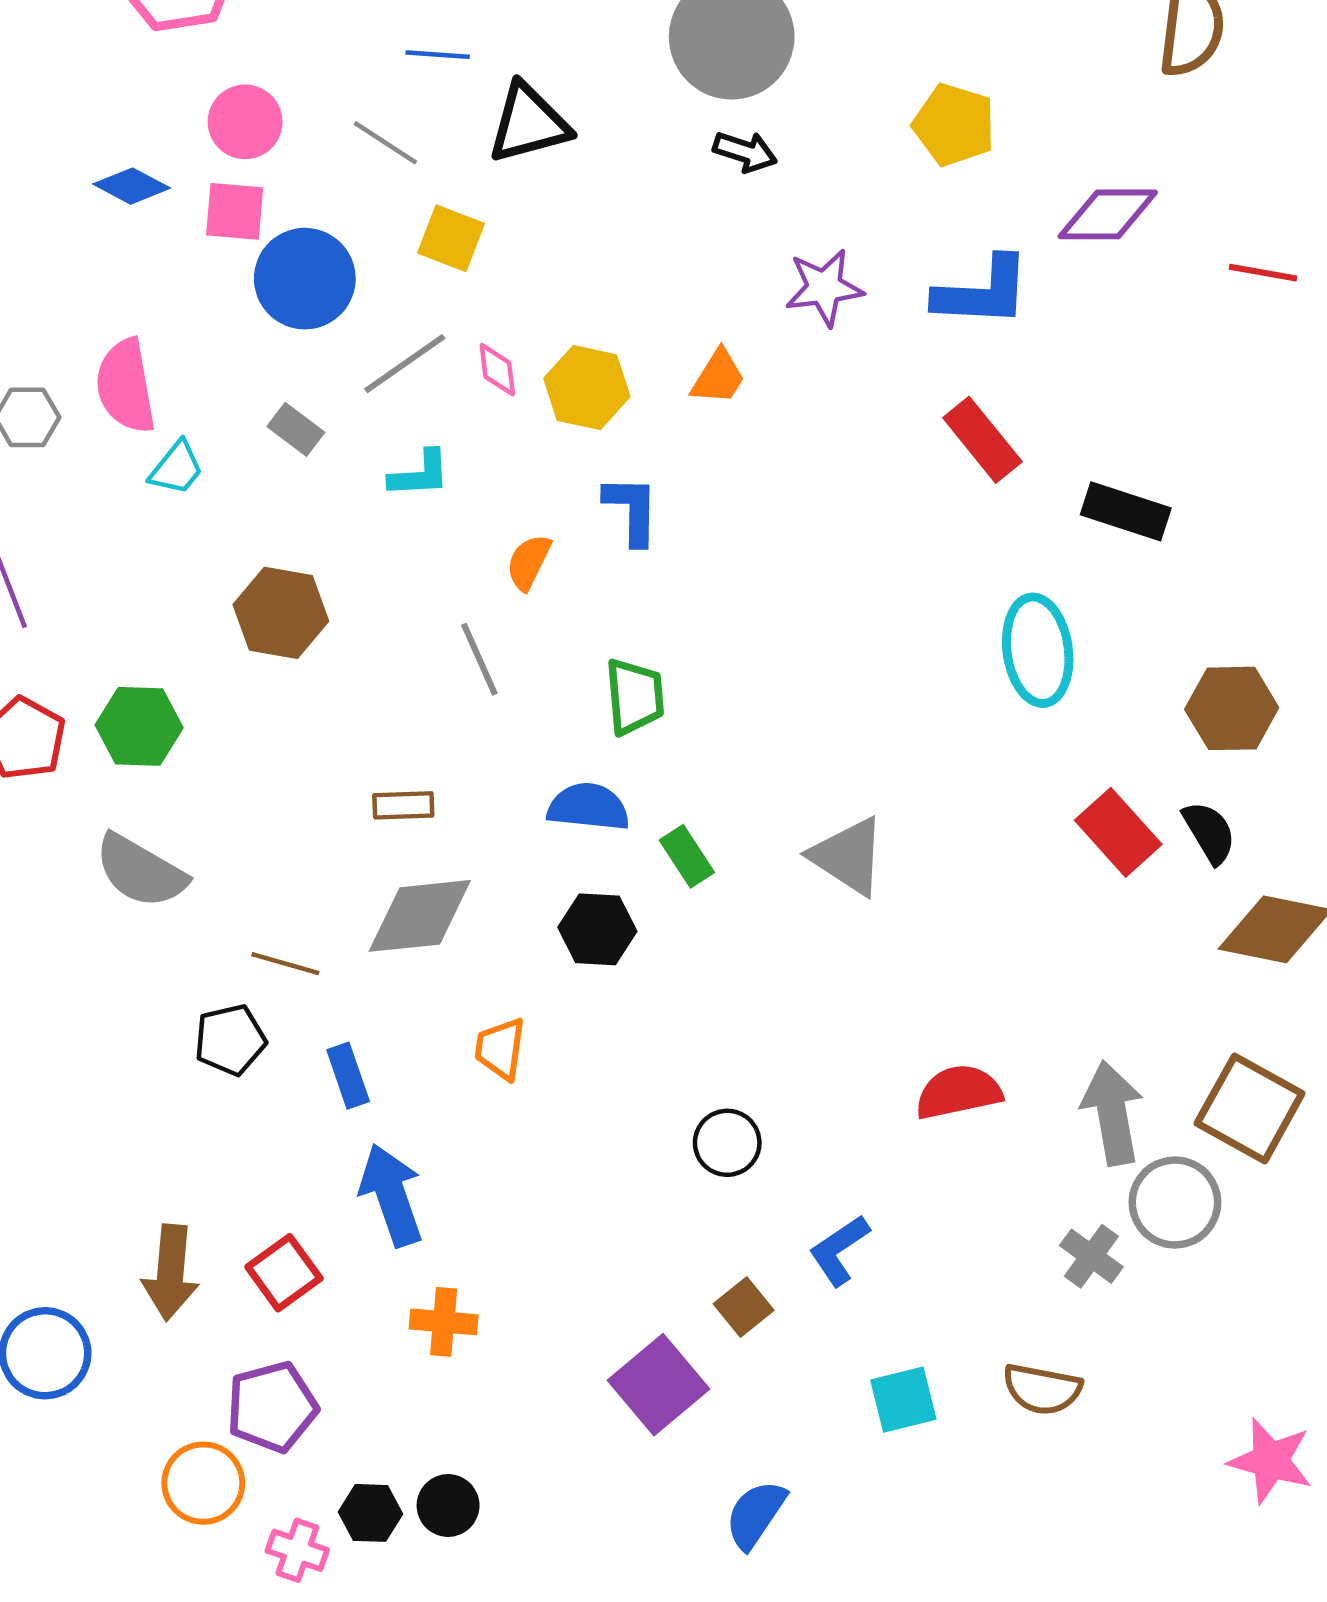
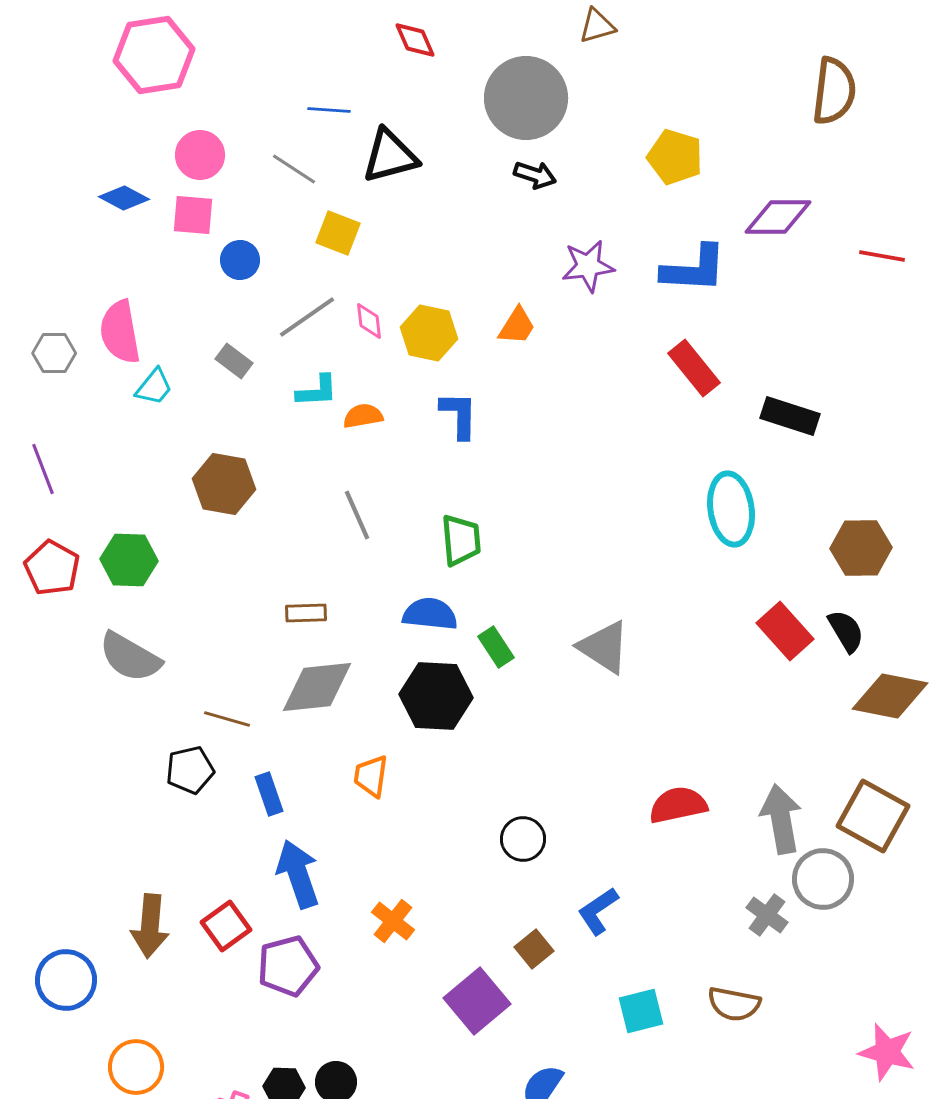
blue circle: (305, 279) -> (240, 260), size x0.6
orange semicircle: (529, 562) -> (363, 416), moved, turned 54
black hexagon: (597, 929) -> (436, 696), size x1.4
orange cross: (444, 1322) -> (393, 921), moved, turned 33
purple pentagon: (272, 1407) -> (288, 966), moved
orange circle: (203, 1483) -> (136, 1067), moved

